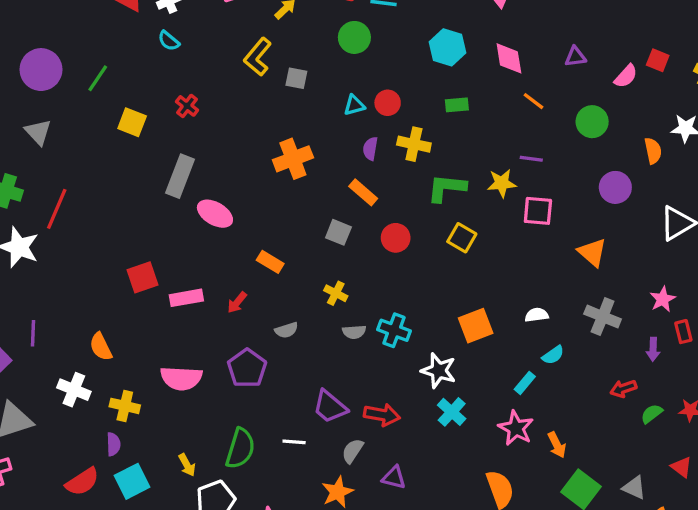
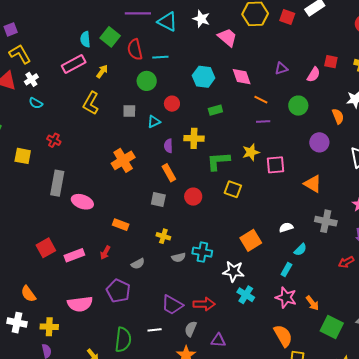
gray square: (296, 78) -> (129, 111), moved
red circle: (388, 103) -> (172, 104), moved
purple line: (531, 159) -> (263, 122), moved
orange rectangle: (363, 192) -> (169, 173), turned 30

